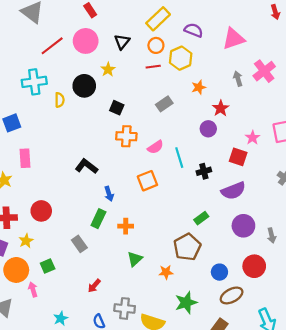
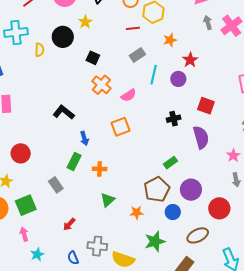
red line: (153, 67) -> (133, 28), moved
gray arrow: (238, 79) -> (208, 22), moved
orange cross: (126, 136) -> (101, 85), turned 36
pink star: (253, 138) -> (233, 155), moved
cyan line: (179, 158) -> (154, 75), moved, turned 30
purple semicircle: (233, 191) -> (201, 137), turned -85
purple circle: (243, 226) -> (191, 190), moved
green square: (48, 266) -> (26, 205), size x1.5
blue circle: (219, 272) -> (173, 212), moved
pink arrow: (33, 289) -> (24, 234), moved

